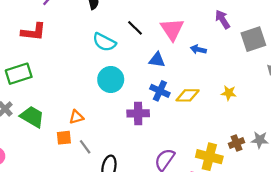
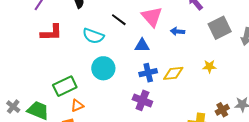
red L-shape: (33, 32) -> (51, 33), moved
gray square: (253, 39) -> (220, 28), moved
green rectangle: (19, 74) -> (65, 86), moved
blue cross: (160, 91) -> (148, 73), turned -30
purple cross: (138, 113) -> (142, 100), moved, turned 30

